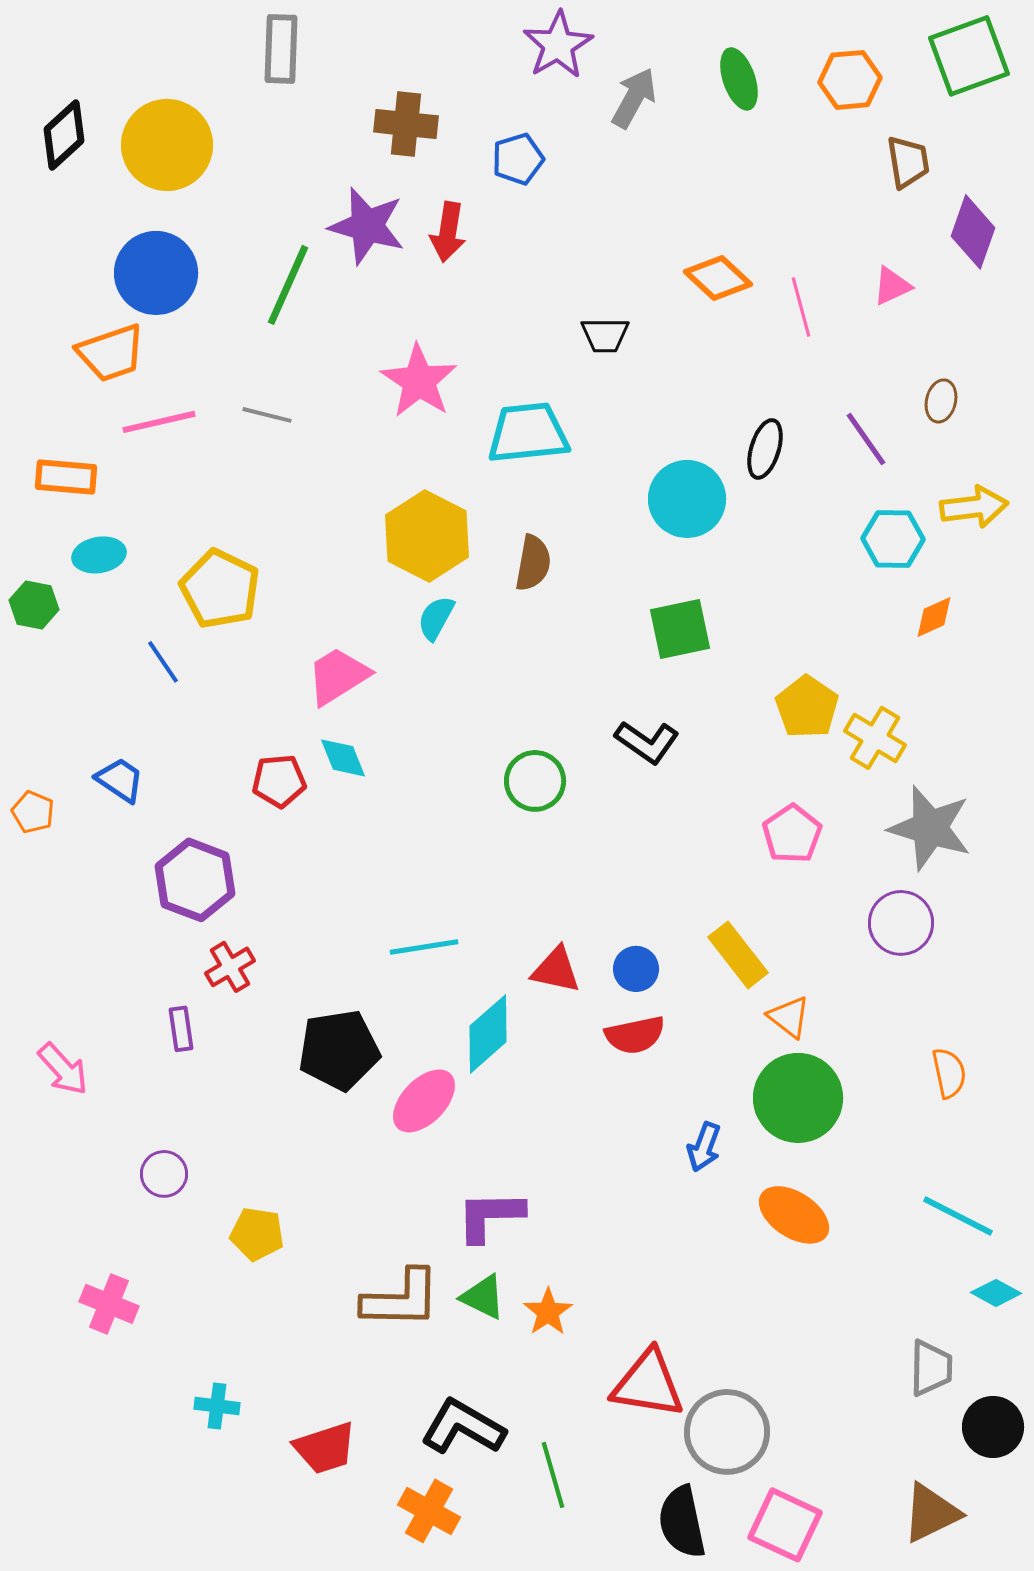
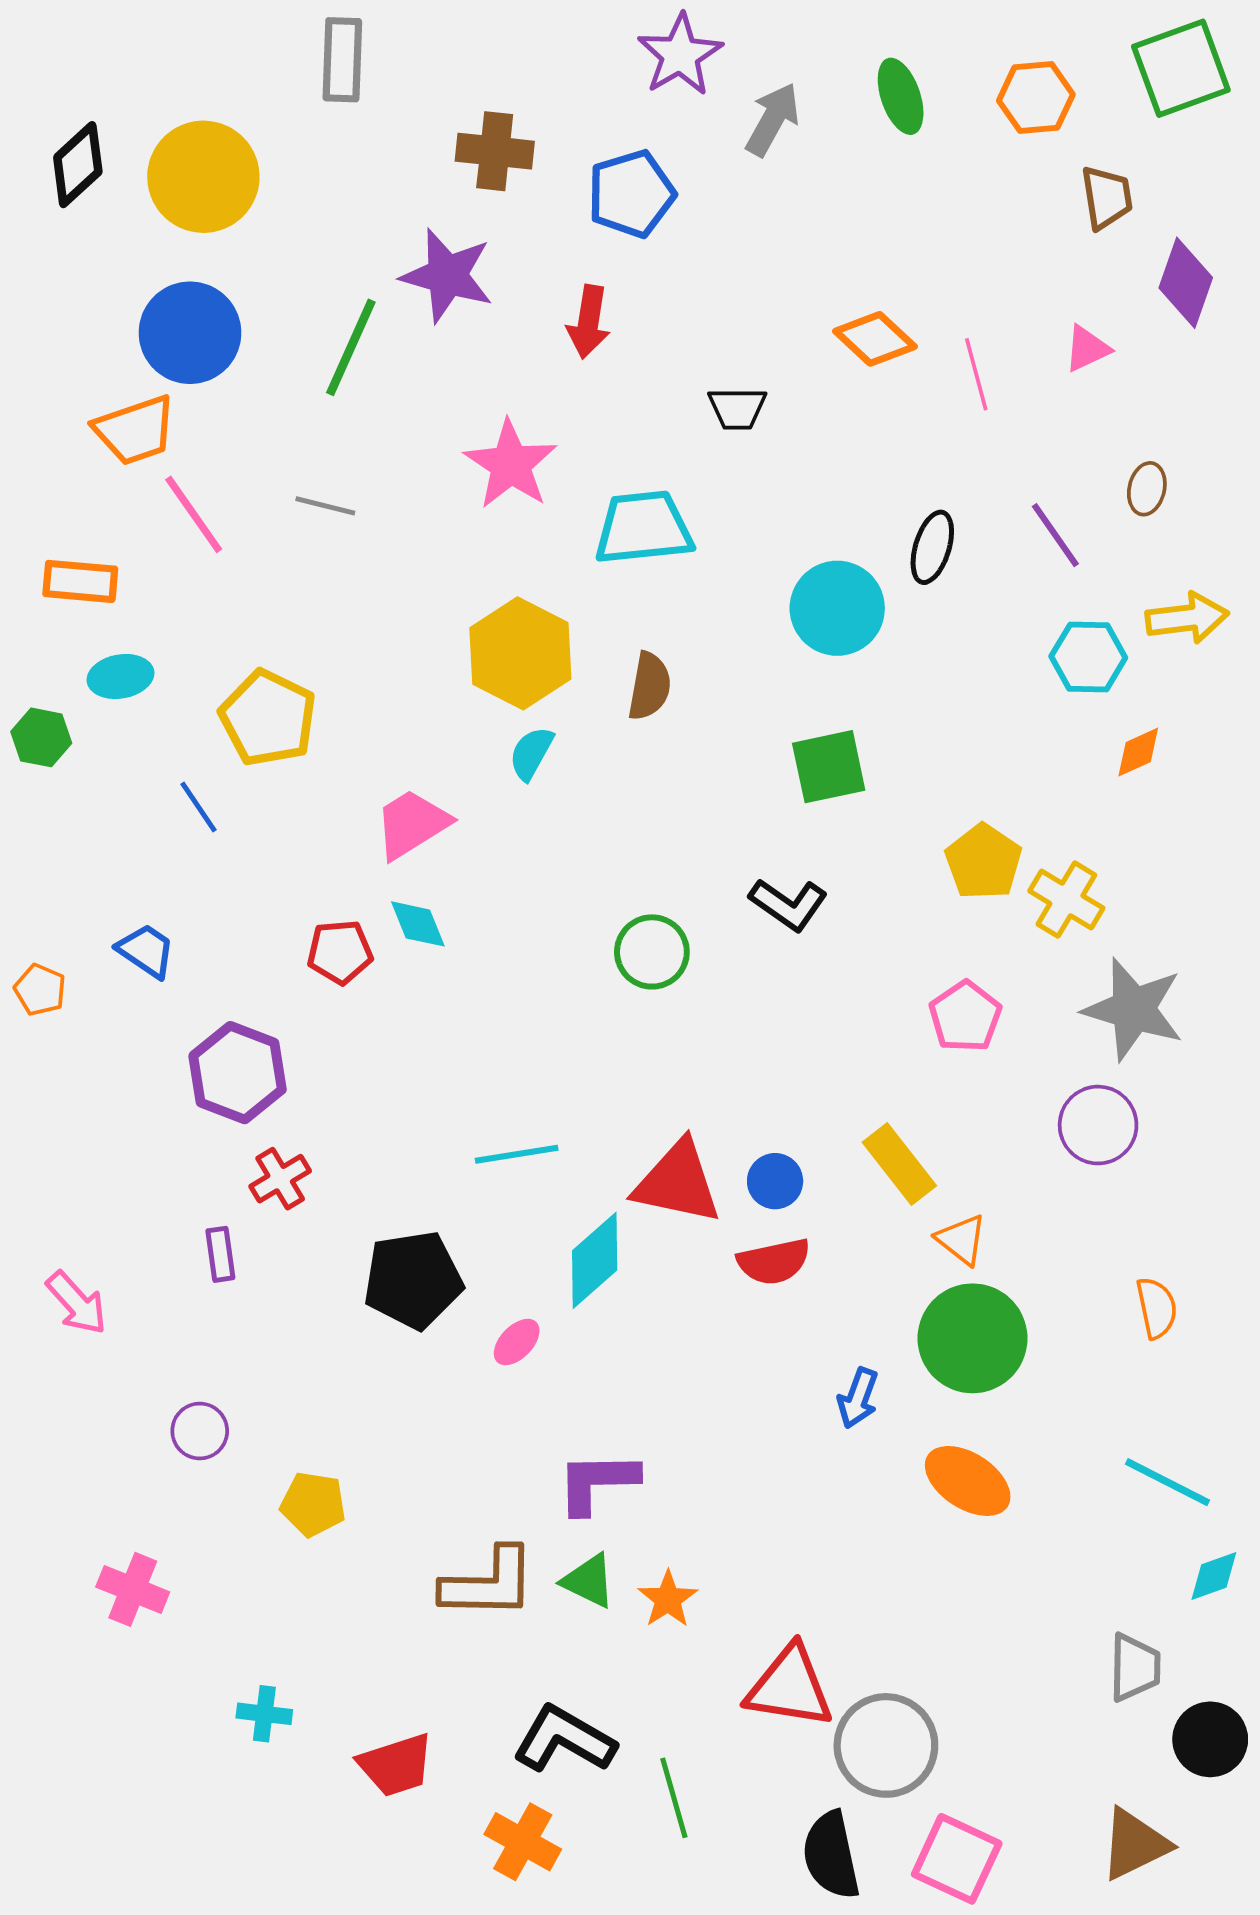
blue pentagon: (518, 159) -> (631, 194), size x1.4
red arrow: (448, 232) -> (589, 322), moved
pink line: (159, 422) -> (194, 514), turned 68
red triangle: (556, 970) -> (678, 1182), size x1.5
pink ellipse: (424, 1101) -> (517, 1342), size x0.6
cyan diamond: (996, 1293) -> (1214, 1576), turned -48

